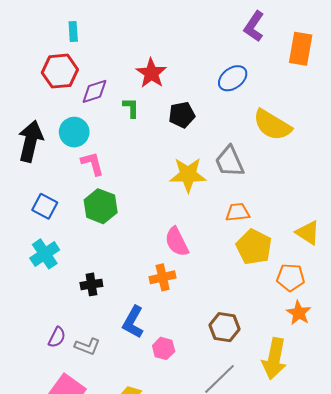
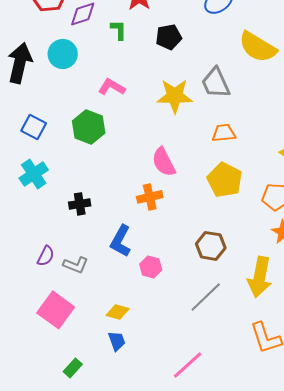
pink L-shape: (92, 164) -> (112, 87), moved, turned -44
yellow pentagon: (254, 247) -> (225, 180), moved

